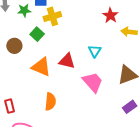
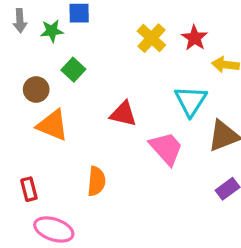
yellow cross: (52, 16) -> (151, 38), moved, turned -30
cyan triangle: (95, 51) -> (191, 101), moved, size x1.5
orange triangle: (41, 67) -> (53, 125), moved

